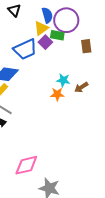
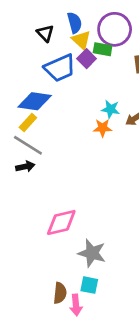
black triangle: (14, 10) -> (45, 33), moved
blue semicircle: (47, 15) -> (75, 23), moved
yellow triangle: (41, 28) -> (81, 40), turned -42

